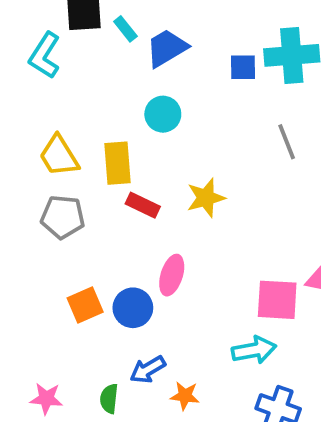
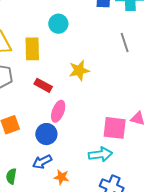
red rectangle: (143, 205) -> (43, 85), moved
blue circle: (133, 308) -> (46, 134), moved
green semicircle: (109, 399) -> (11, 176), moved

